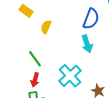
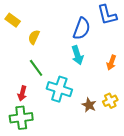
green line: (35, 59) -> (36, 68), moved
cyan cross: (70, 76) -> (59, 89), turned -30

